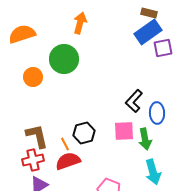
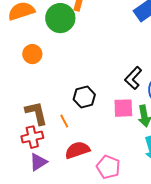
green circle: (64, 59) -> (60, 18), moved
black hexagon: (84, 133) -> (84, 97), moved
red semicircle: (68, 161) -> (77, 150), moved

